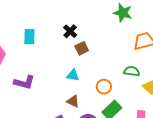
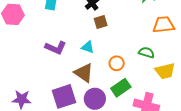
purple L-shape: (24, 82) -> (56, 48), moved
brown triangle: (73, 101) -> (84, 73), size x1.5

